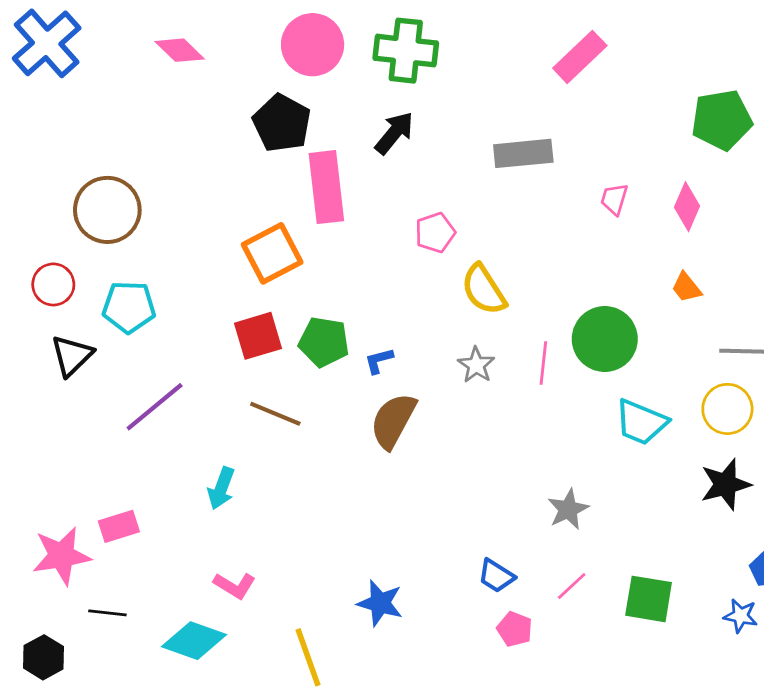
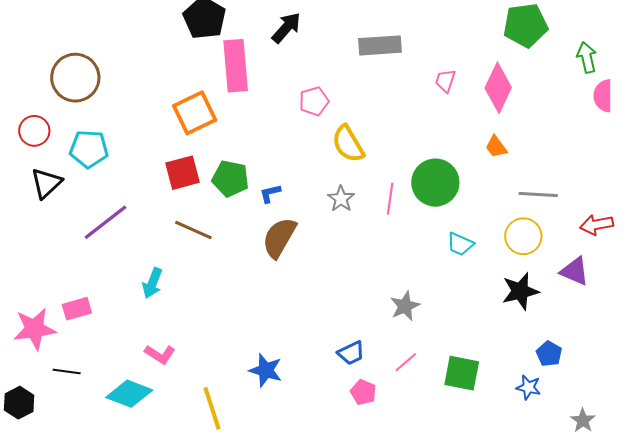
pink diamond: (687, 207) -> (498, 88), size x1.4
cyan trapezoid: (641, 422) -> (460, 244), size x0.7
blue trapezoid: (496, 576) -> (351, 353), turned -60

